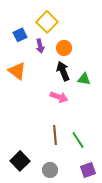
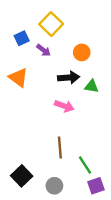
purple arrow: (40, 46) -> (43, 50), turned -40
orange circle: (64, 48) -> (82, 52), moved
black arrow: (63, 71) -> (69, 78), turned 108
green line: (78, 140) -> (85, 165), moved

